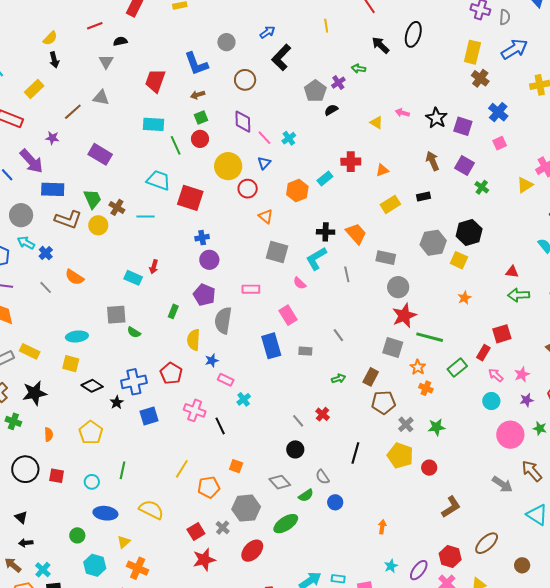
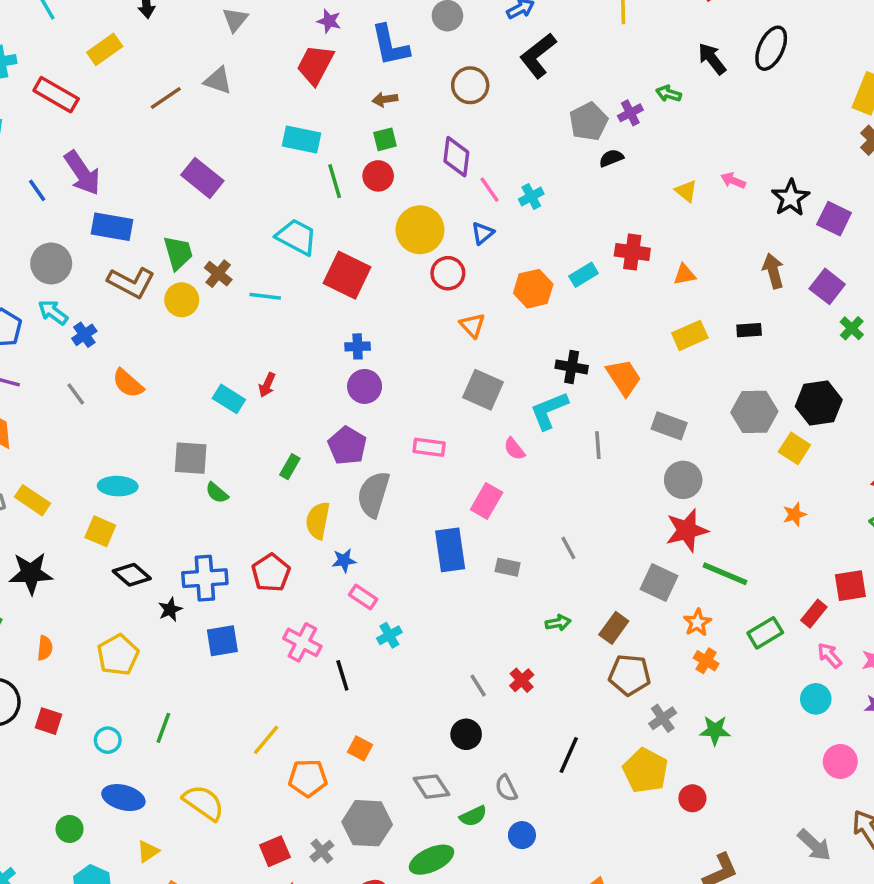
purple star: (52, 138) -> (329, 21), moved
pink rectangle: (288, 315) -> (487, 501), turned 54
pink circle: (510, 435) -> (840, 761), size x0.7

